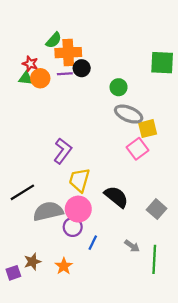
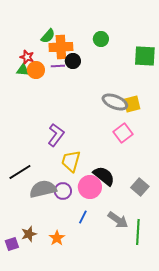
green circle: (119, 87) -> (101, 39), moved
yellow square: (148, 129) -> (132, 104), moved
pink circle: (78, 209) -> (90, 187), moved
purple circle: (73, 227) -> (63, 191), moved
gray arrow: (132, 246) -> (118, 220), size x1.5

